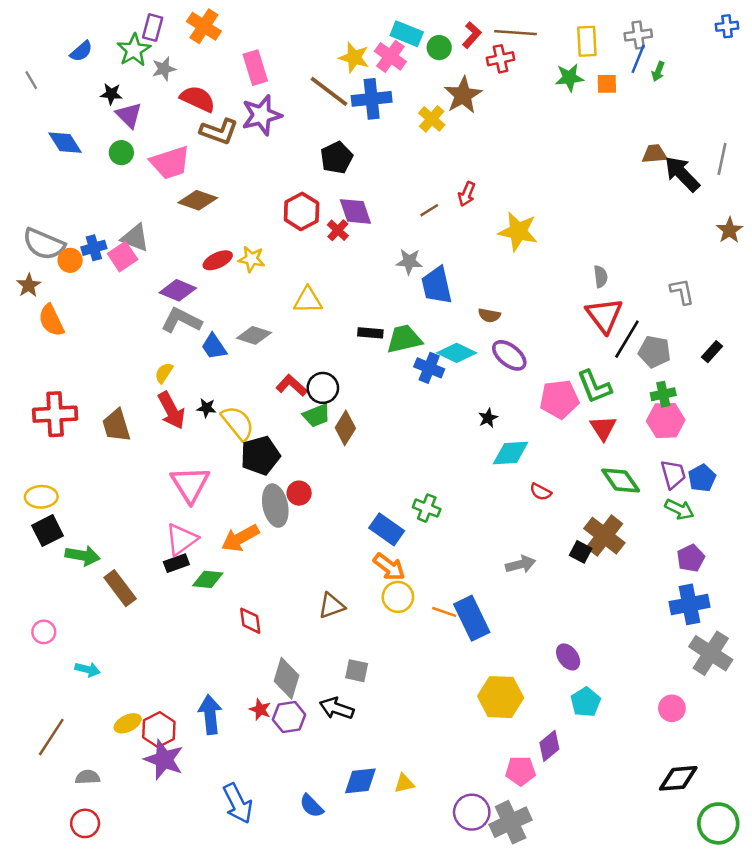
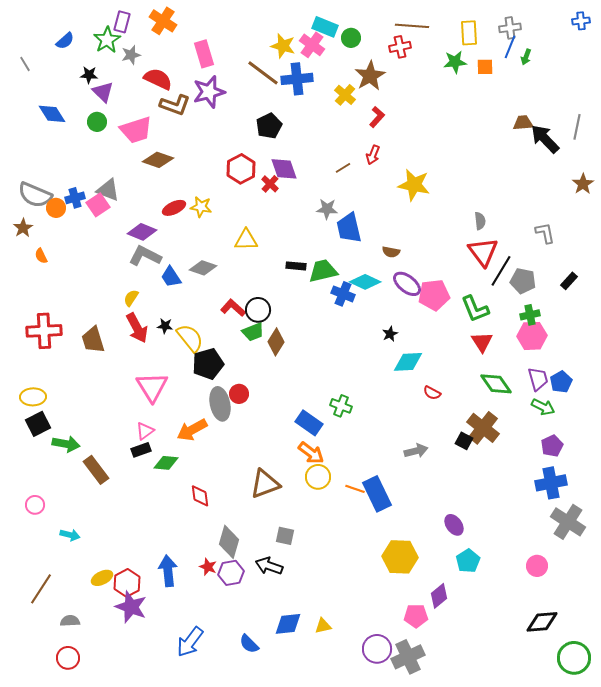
red L-shape: (472, 35) -> (377, 117), moved
orange semicircle: (51, 320) -> (41, 256), size x0.6
pink pentagon: (559, 399) -> (434, 295), moved
pink triangle: (181, 539) -> (145, 431), size x0.7
brown triangle: (332, 606) -> (265, 484), size x1.4
blue arrow: (238, 803) -> (190, 642), turned 64

